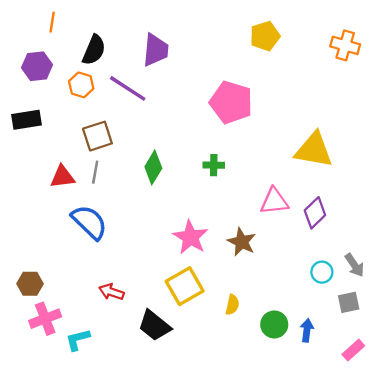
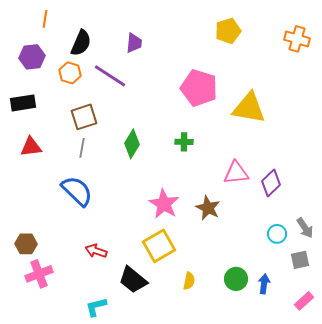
purple trapezoid: (156, 50) -> (134, 43), size x0.7
yellow triangle: (314, 150) -> (249, 108), moved
red triangle: (63, 177) -> (31, 147), moved
yellow semicircle: (232, 305) -> (189, 281), moved
cyan L-shape: (78, 340) -> (96, 307), moved

